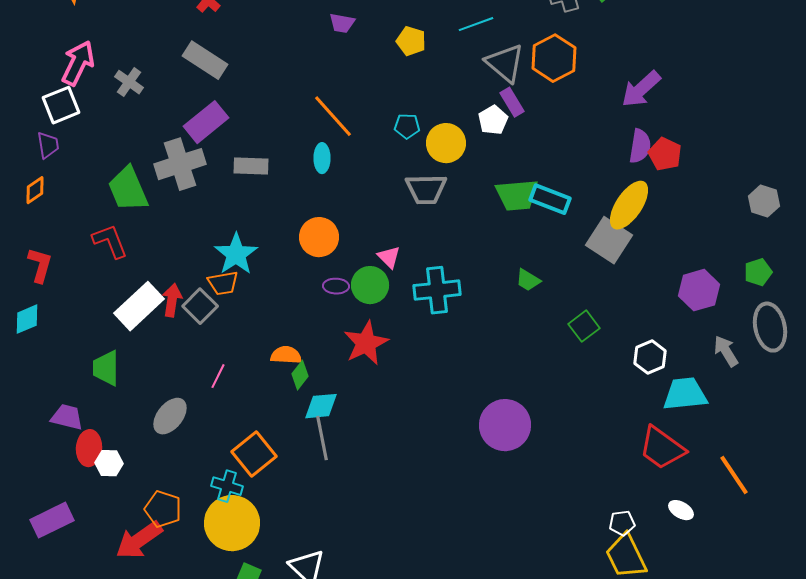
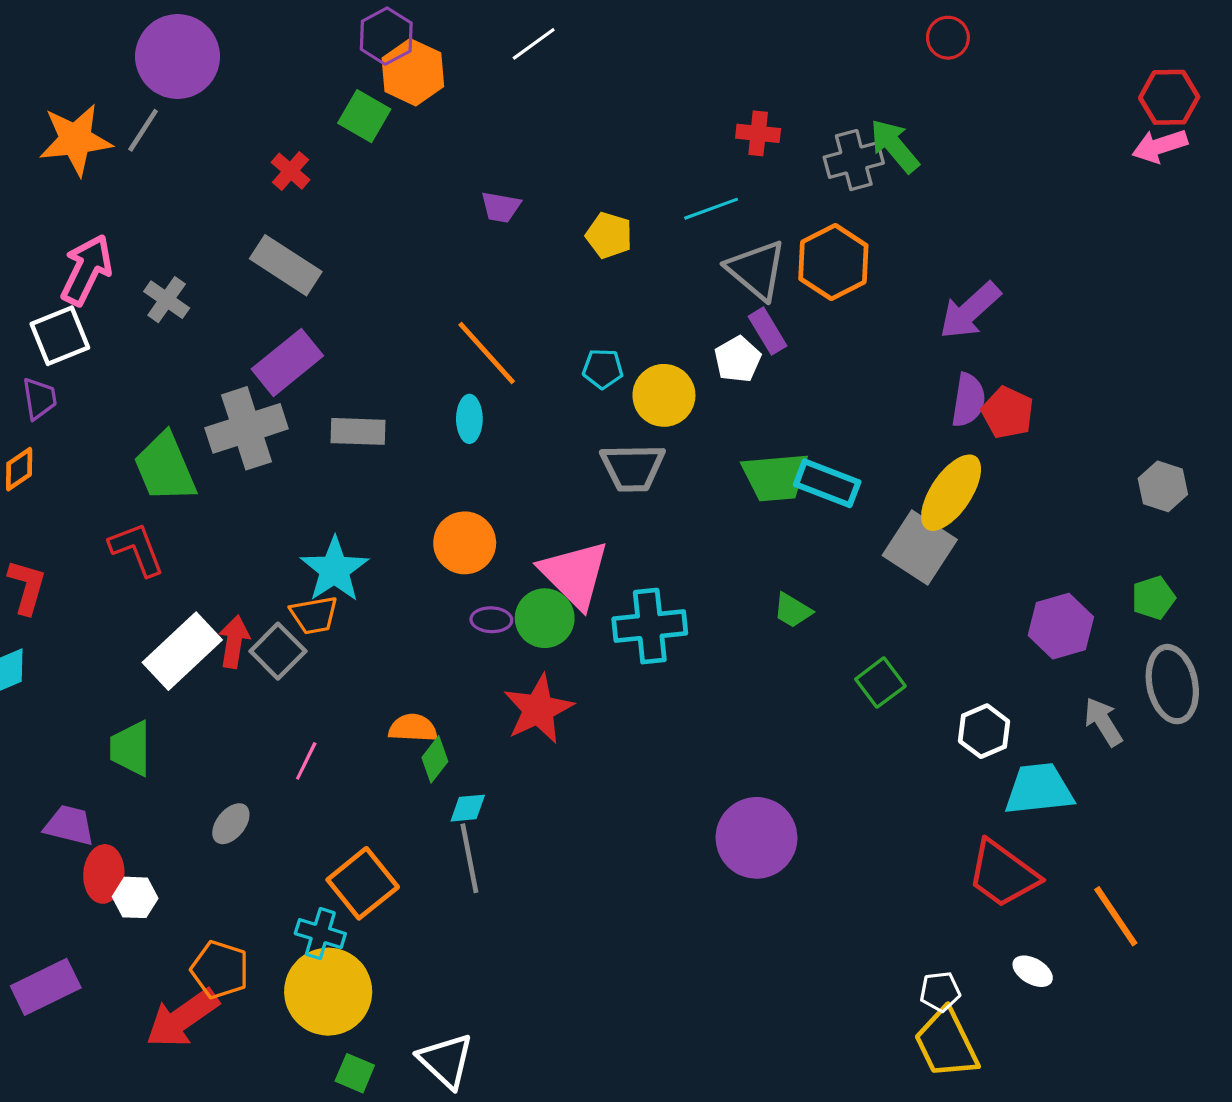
pink triangle: (389, 257) -> (574, 574), size x2.0
cyan diamond: (321, 406) -> (468, 808), size x0.7
gray ellipse: (170, 416) -> (231, 824), size x0.7

